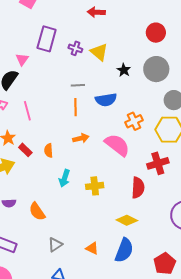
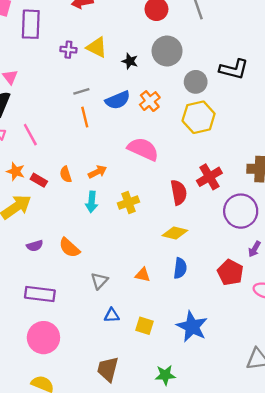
purple rectangle: (47, 39) -> (31, 24), moved
orange cross: (134, 121) -> (150, 101), moved
orange arrow: (81, 138) -> (97, 172), moved
red cross: (158, 163) -> (209, 177), moved
blue semicircle: (124, 250) -> (180, 268), size x0.7

